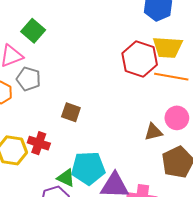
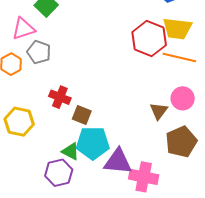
brown square: (71, 112) -> (82, 115), moved
brown triangle: (153, 132) -> (159, 111), turned -42
red cross: (39, 143) -> (60, 97), moved

